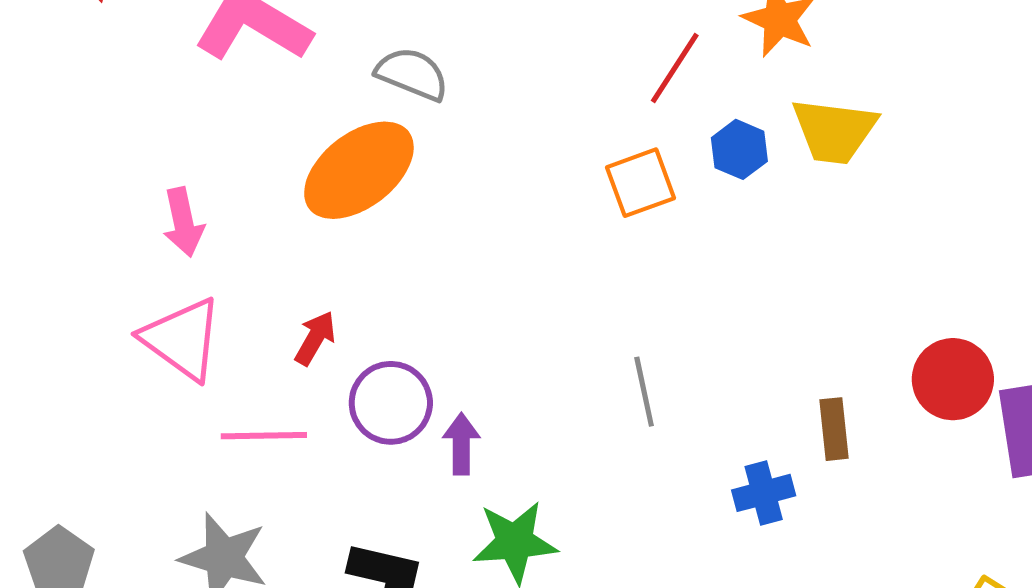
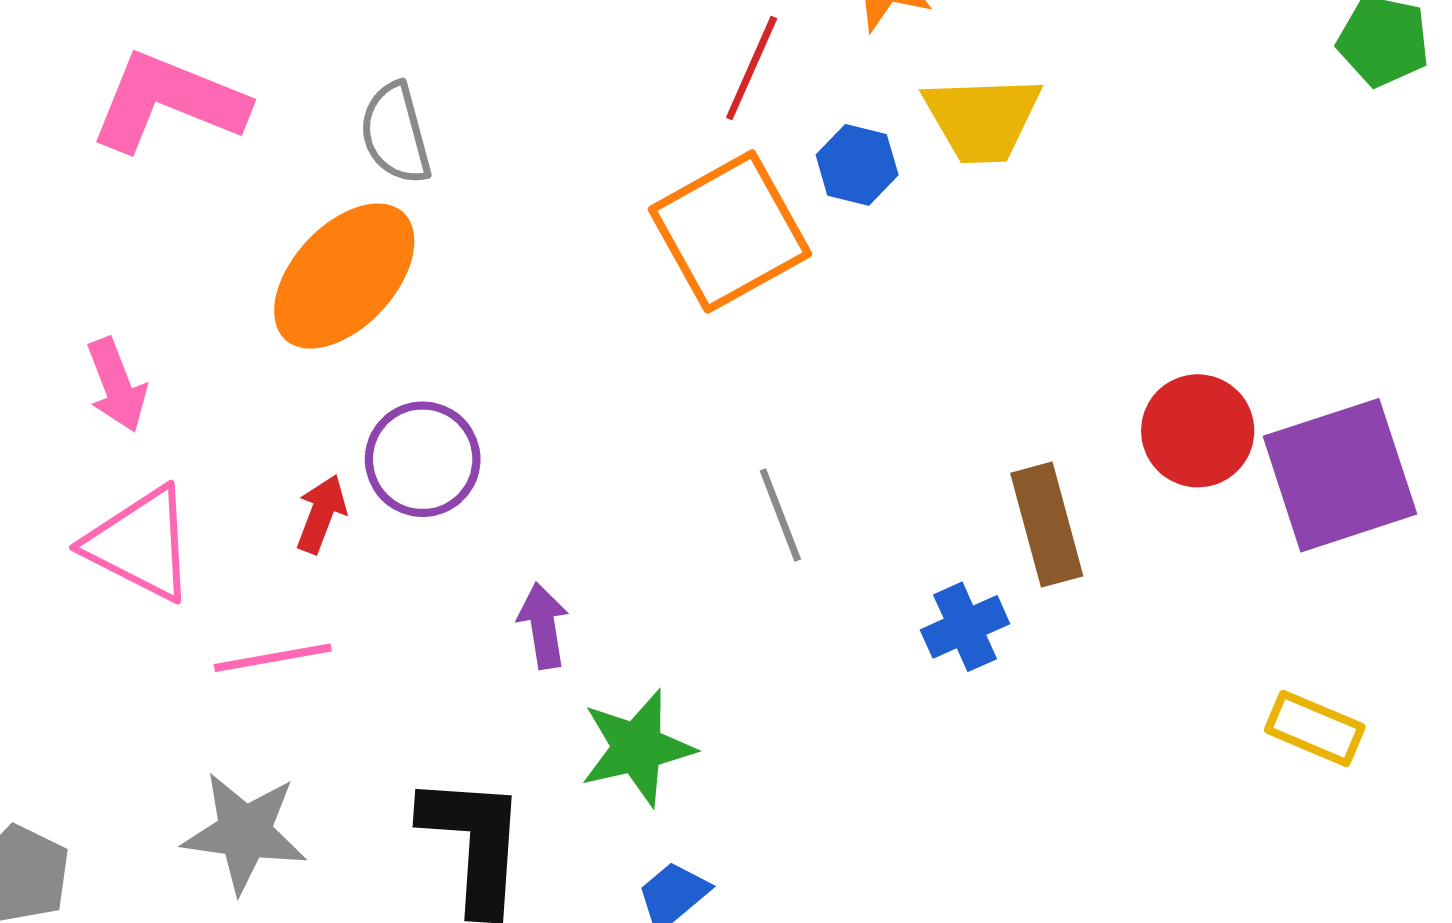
gray semicircle: (412, 74) -> (396, 134), turned -118
orange square: (641, 183) -> (730, 232), size x1.6
purple circle: (391, 403) -> (423, 459), moved
brown rectangle: (834, 429) -> (1047, 525), size x1.4

